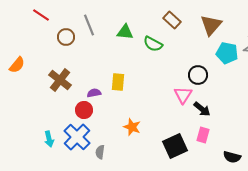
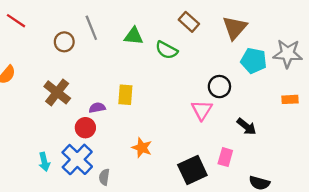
red line: (41, 15) -> (16, 21), moved
black arrow: (202, 109) -> (246, 127), moved

